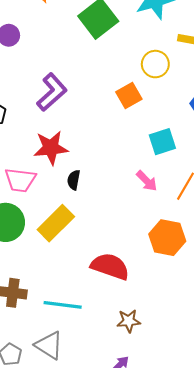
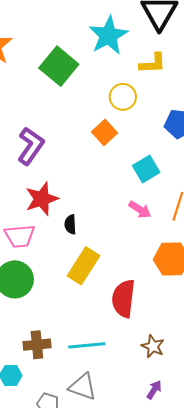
yellow rectangle: (56, 223) -> (83, 266), moved
red semicircle: (110, 266) -> (123, 299), turned -90
brown star: (129, 321) -> (153, 346), turned -30

